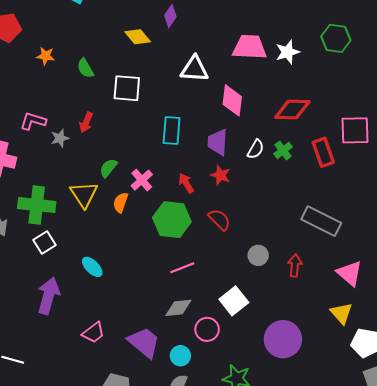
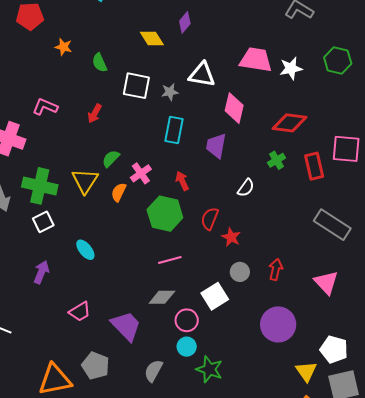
gray star: (60, 138) -> (170, 92), moved
white semicircle: (256, 149) -> (246, 188), moved
red star: (220, 175) -> (231, 237), moved
red semicircle: (219, 220) -> (210, 219), turned -120
gray rectangle: (321, 221) -> (332, 225), moved
gray circle: (258, 255) -> (240, 272), moved
purple arrow: (48, 296) -> (41, 272), size x0.7
yellow triangle: (341, 313) -> (306, 371), moved
purple circle: (283, 339) -> (278, 324), moved
cyan circle: (180, 356) -> (187, 347), moved

